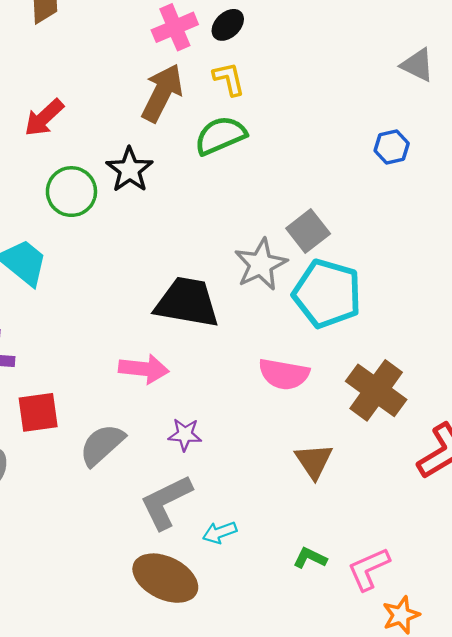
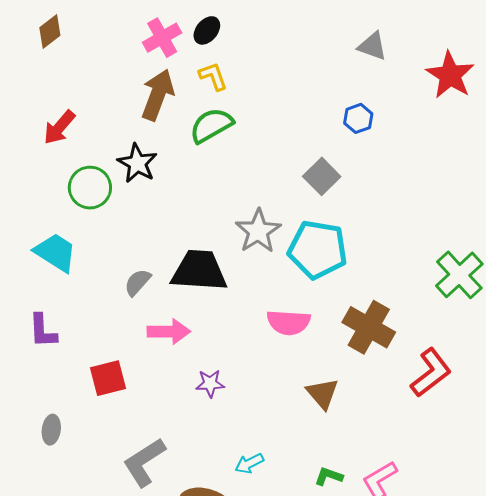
gray square: (308, 231) -> (322, 176), moved
red square: (38, 412) -> (108, 378), moved
gray semicircle: (102, 445) -> (137, 282), moved, size x0.7
gray L-shape: (166, 502) -> (144, 462), moved

